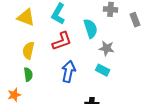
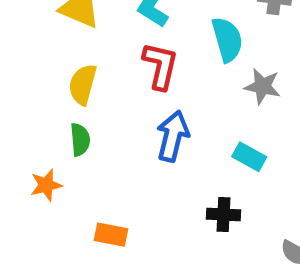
red L-shape: (62, 41) -> (160, 66), turned -60
cyan rectangle: (103, 70) -> (249, 157), moved

